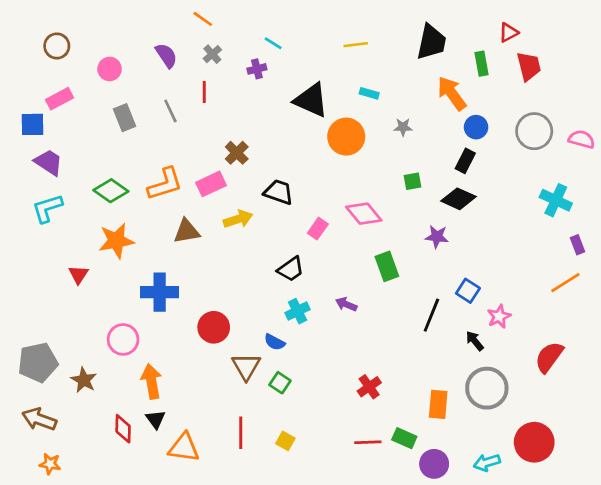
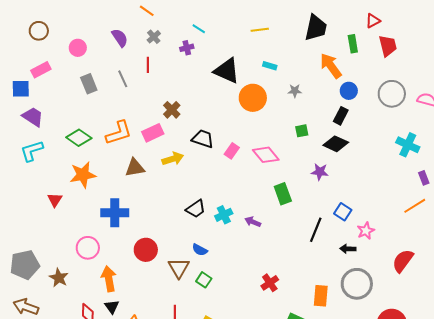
pink rectangle: (318, 229) -> (232, 151), moved
black trapezoid: (291, 269) -> (196, 209), moved
cyan cross: (298, 311) -> (224, 215), moved
red circle: (214, 327) -> (146, 250), moved
black arrow: (475, 341) -> (348, 249), turned -49

